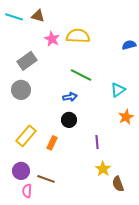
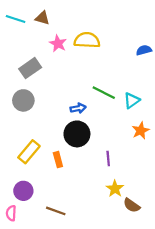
green line: (81, 75) -> (104, 93), moved
black circle: (69, 120) -> (77, 134), size x1.5
orange rectangle: (52, 143) -> (58, 160), turned -40
brown line: (46, 179) -> (56, 211), moved
brown semicircle: (118, 184) -> (132, 205), turned -35
pink semicircle: (27, 191) -> (11, 213), moved

